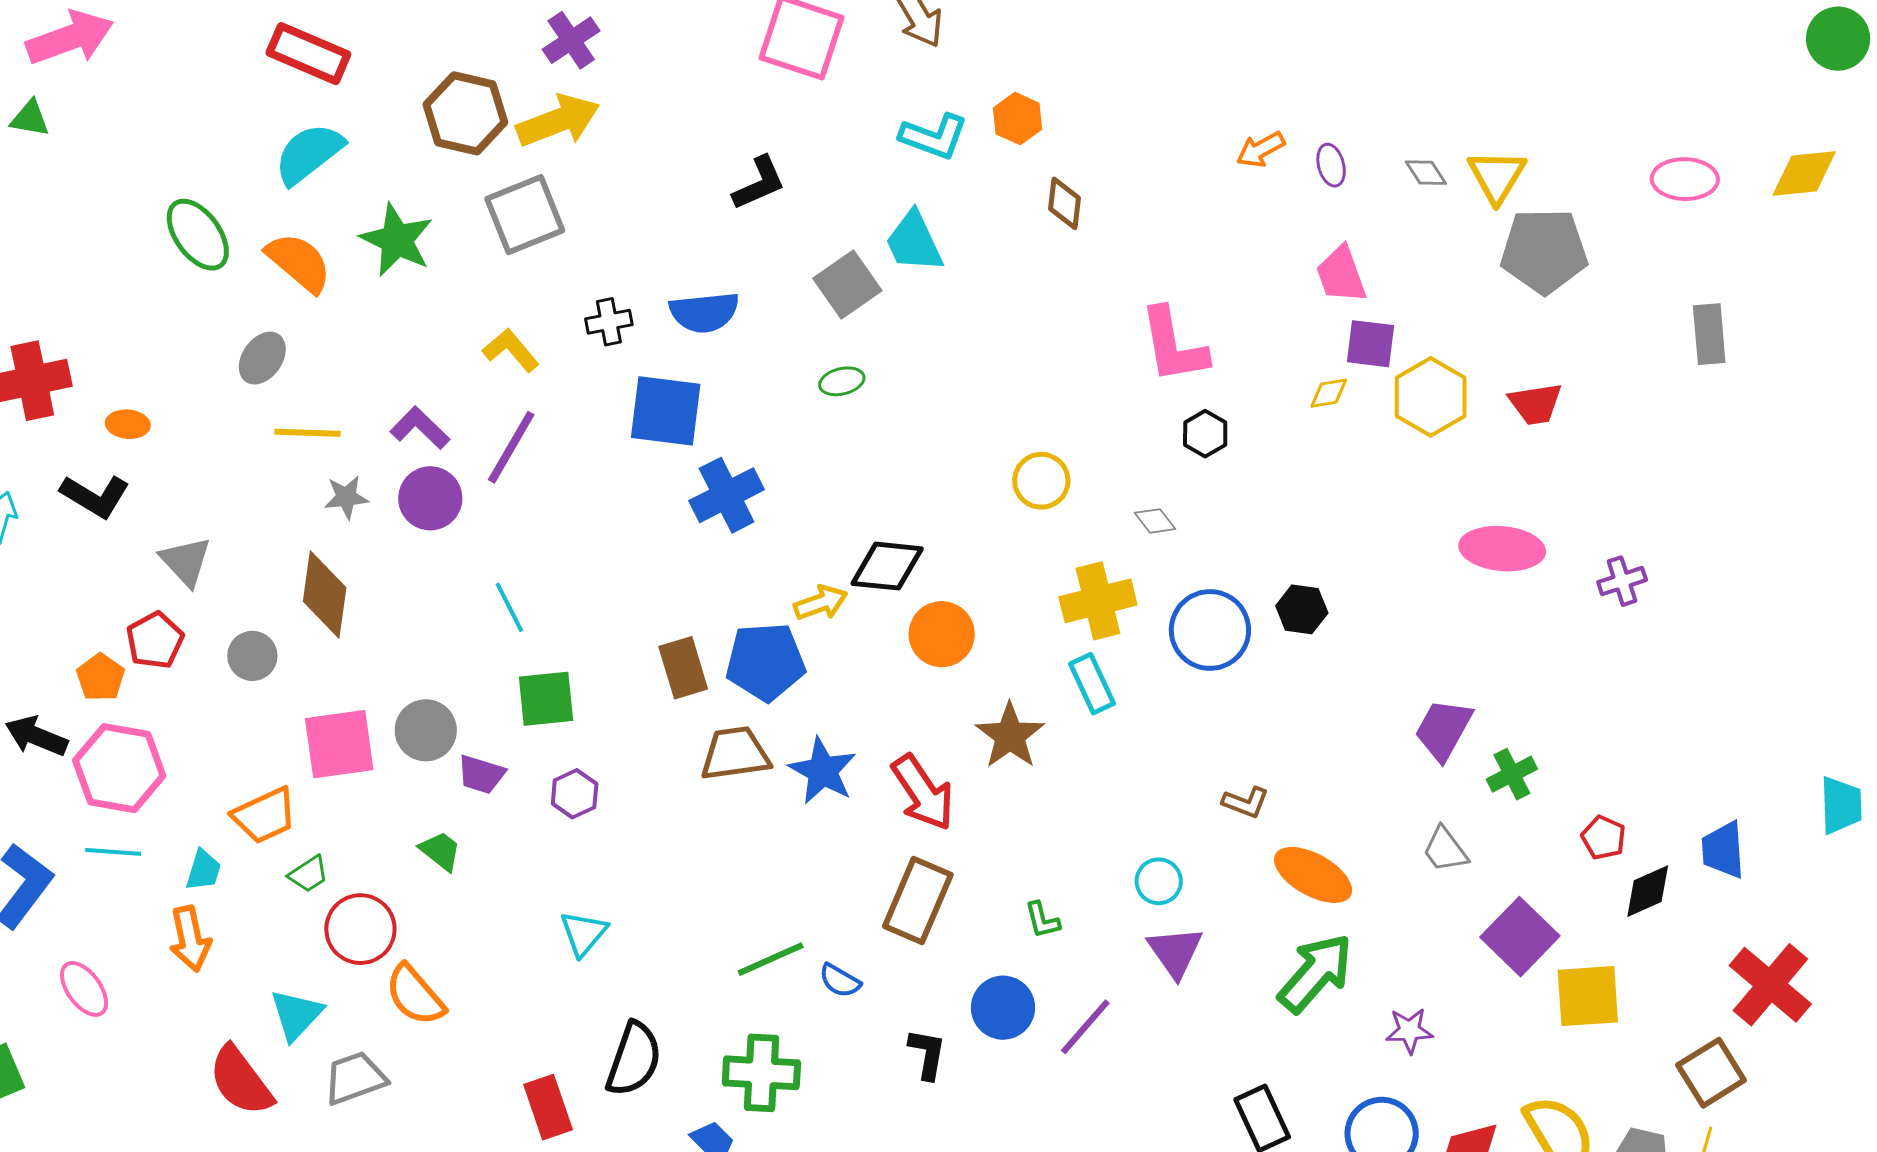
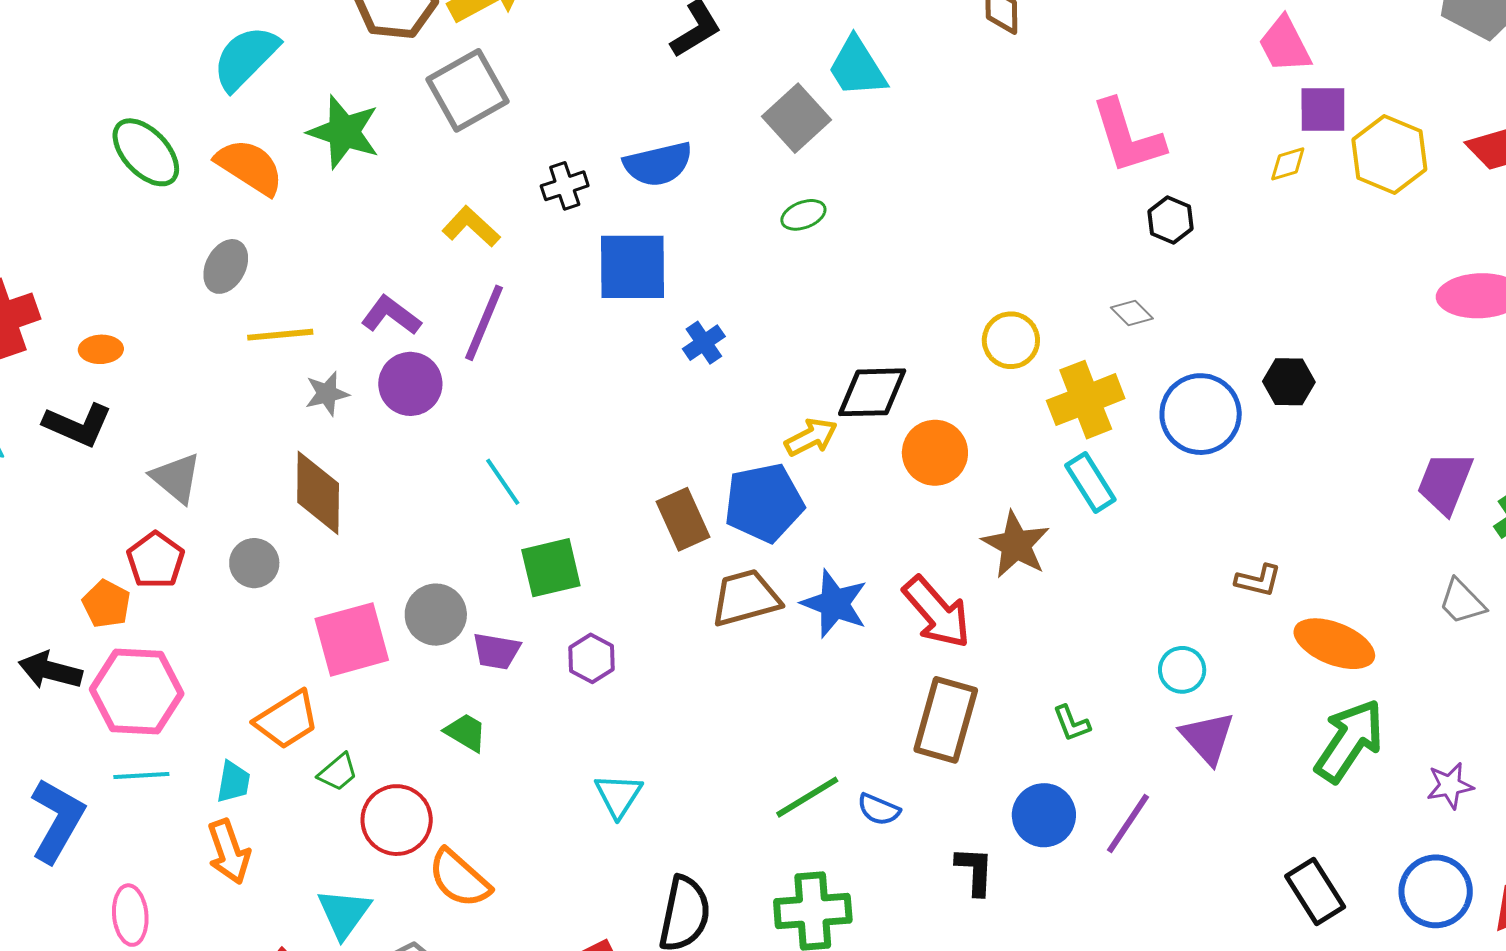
yellow circle: (1041, 481) -> (1011, 340), moved
blue cross: (727, 495) -> (704, 343), size x0.6
pink ellipse: (84, 989) -> (130, 915), turned 38

